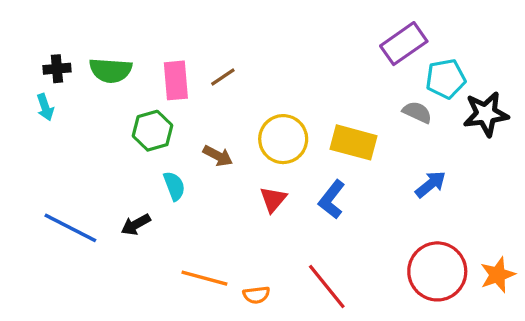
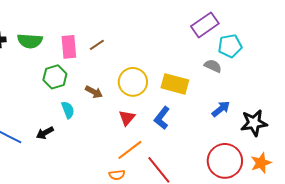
black star: (486, 114) -> (254, 123), moved
orange line: (204, 278) -> (130, 150), moved, turned -52

